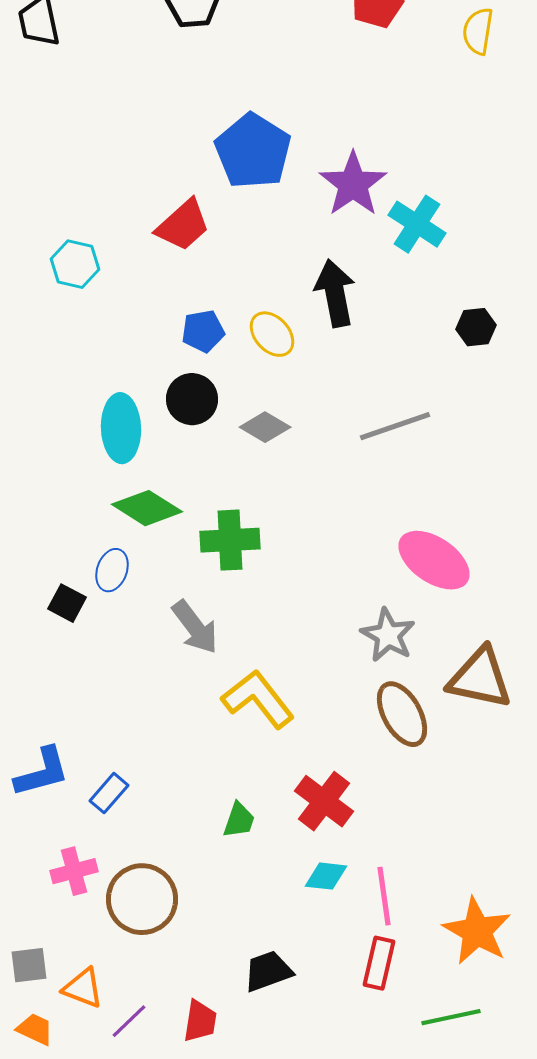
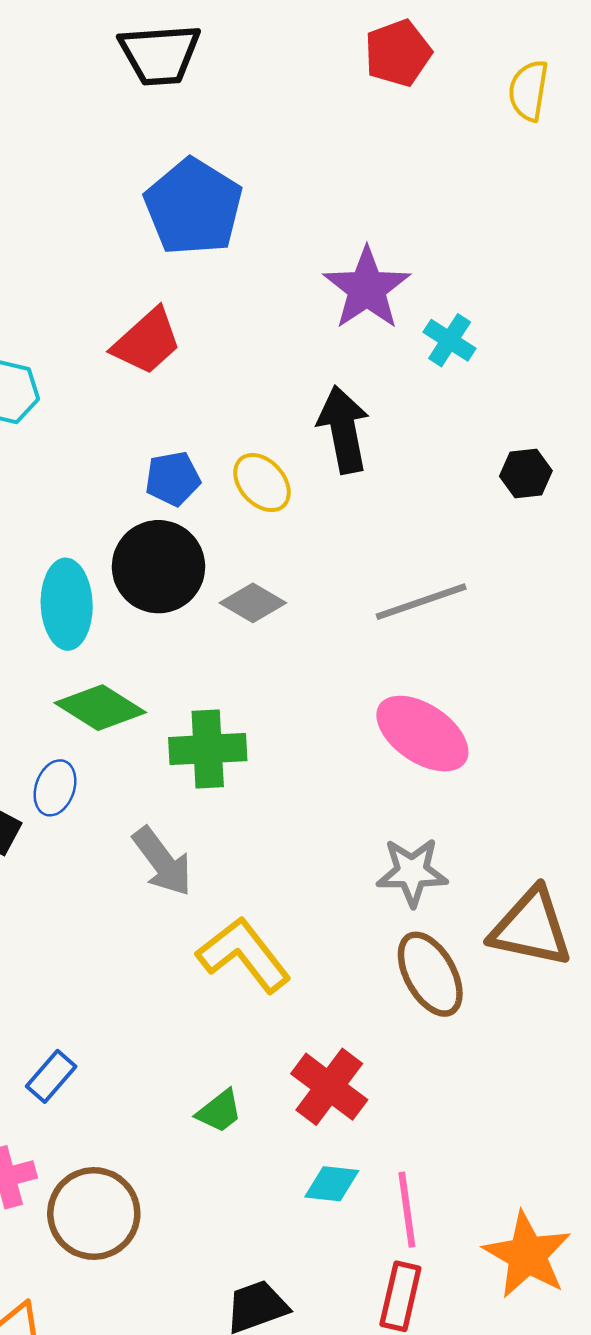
blue pentagon: (253, 151) -> (193, 207), moved
cyan cross: (417, 224) -> (450, 340), size x0.7
black circle: (192, 399) -> (158, 567), size x1.4
pink ellipse: (434, 560) -> (422, 734), moved
gray star: (388, 635) -> (412, 872), turned -30
green trapezoid: (239, 820) -> (219, 1111), turned 33

